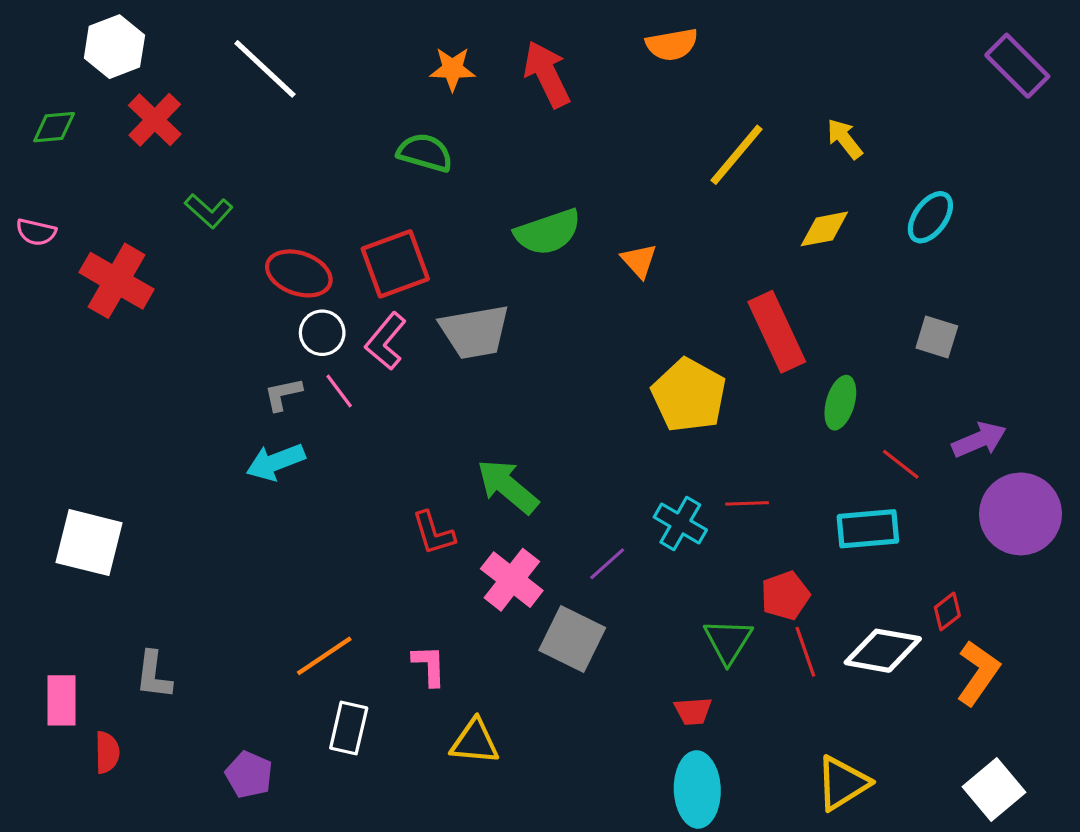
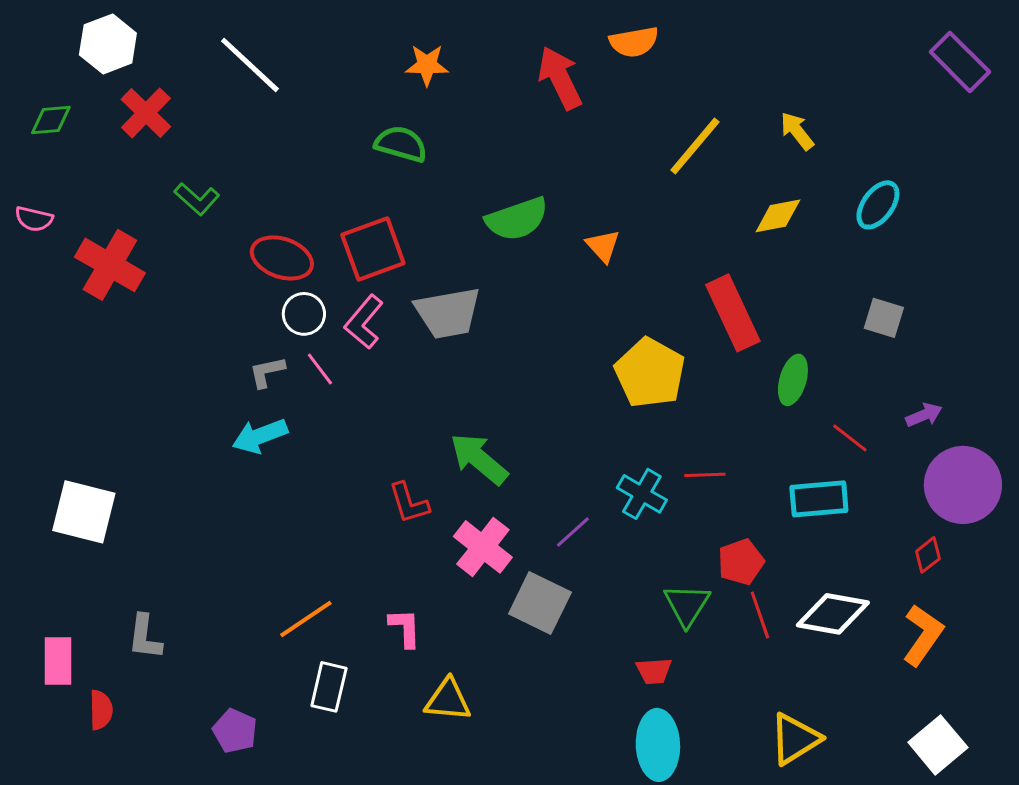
red arrow: (547, 74) -> (560, 78), moved
purple arrow: (979, 440) -> (924, 415), size x0.7
red diamond: (947, 611) -> (928, 555), moved

